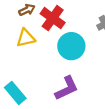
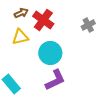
cyan circle: (71, 46) -> (50, 53), moved

